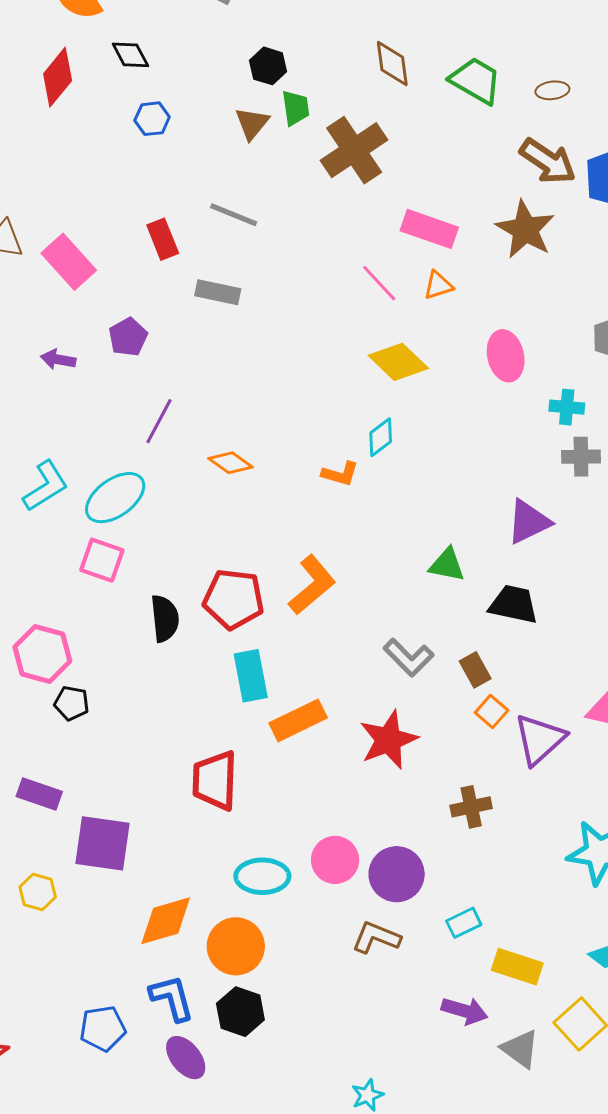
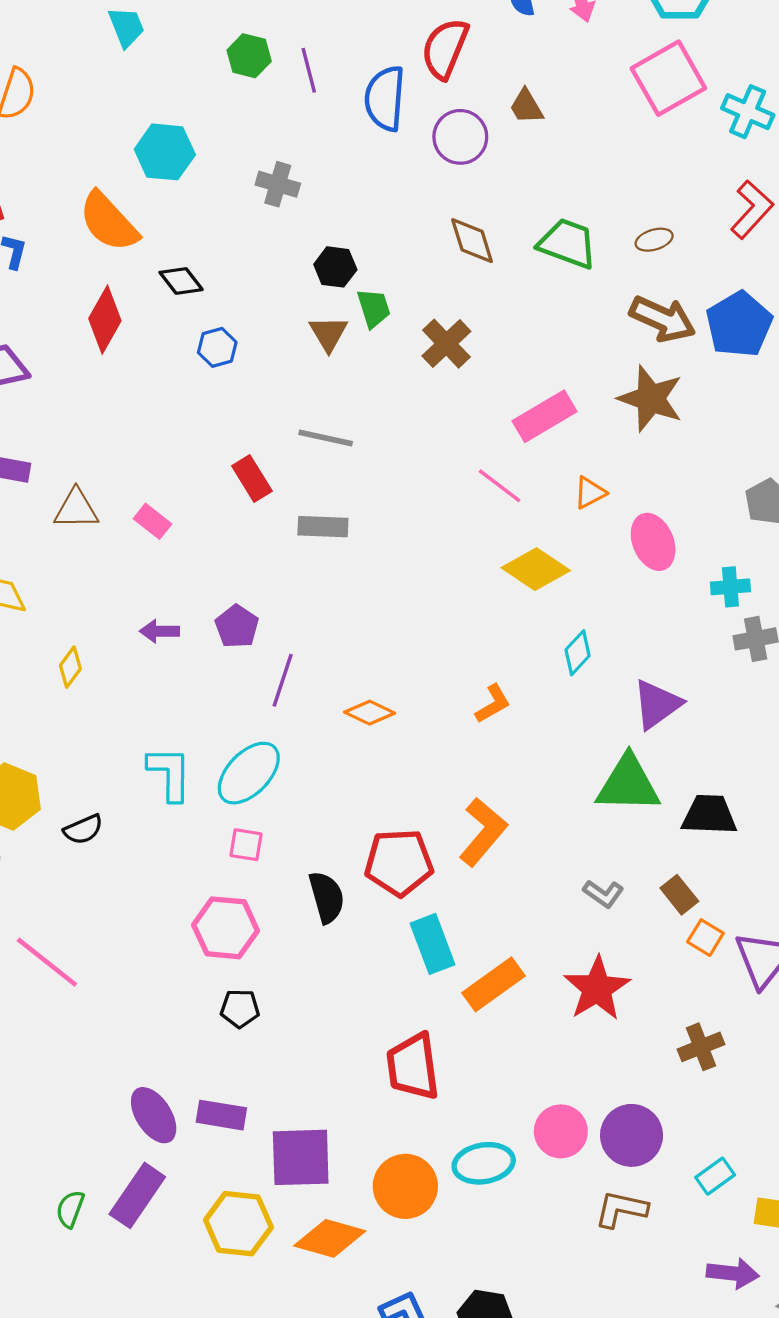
brown cross: (354, 150) -> (446, 344), size x0.7
pink rectangle: (429, 229) -> (544, 416), turned -40
pink rectangle: (69, 262) -> (153, 521), size x0.6
orange triangle: (438, 285) -> (590, 493), moved
purple pentagon: (128, 337) -> (237, 626), moved
cyan diamond: (381, 437) -> (578, 653), moved
orange L-shape: (340, 474) -> (493, 704), turned -36
cyan L-shape: (46, 486) -> (170, 774), turned -48
purple triangle: (529, 522) -> (657, 704), moved
pink square: (102, 560) -> (246, 845), size x0.7
green triangle: (447, 565) -> (628, 784), size x1.6
pink hexagon: (42, 654) -> (226, 928), moved
gray L-shape: (409, 657) -> (603, 894), size x0.7
yellow hexagon: (38, 892) -> (238, 1224), size x1.6
orange diamond: (166, 921) -> (330, 1238), moved, turned 42
orange circle: (236, 946) -> (405, 1186), moved

